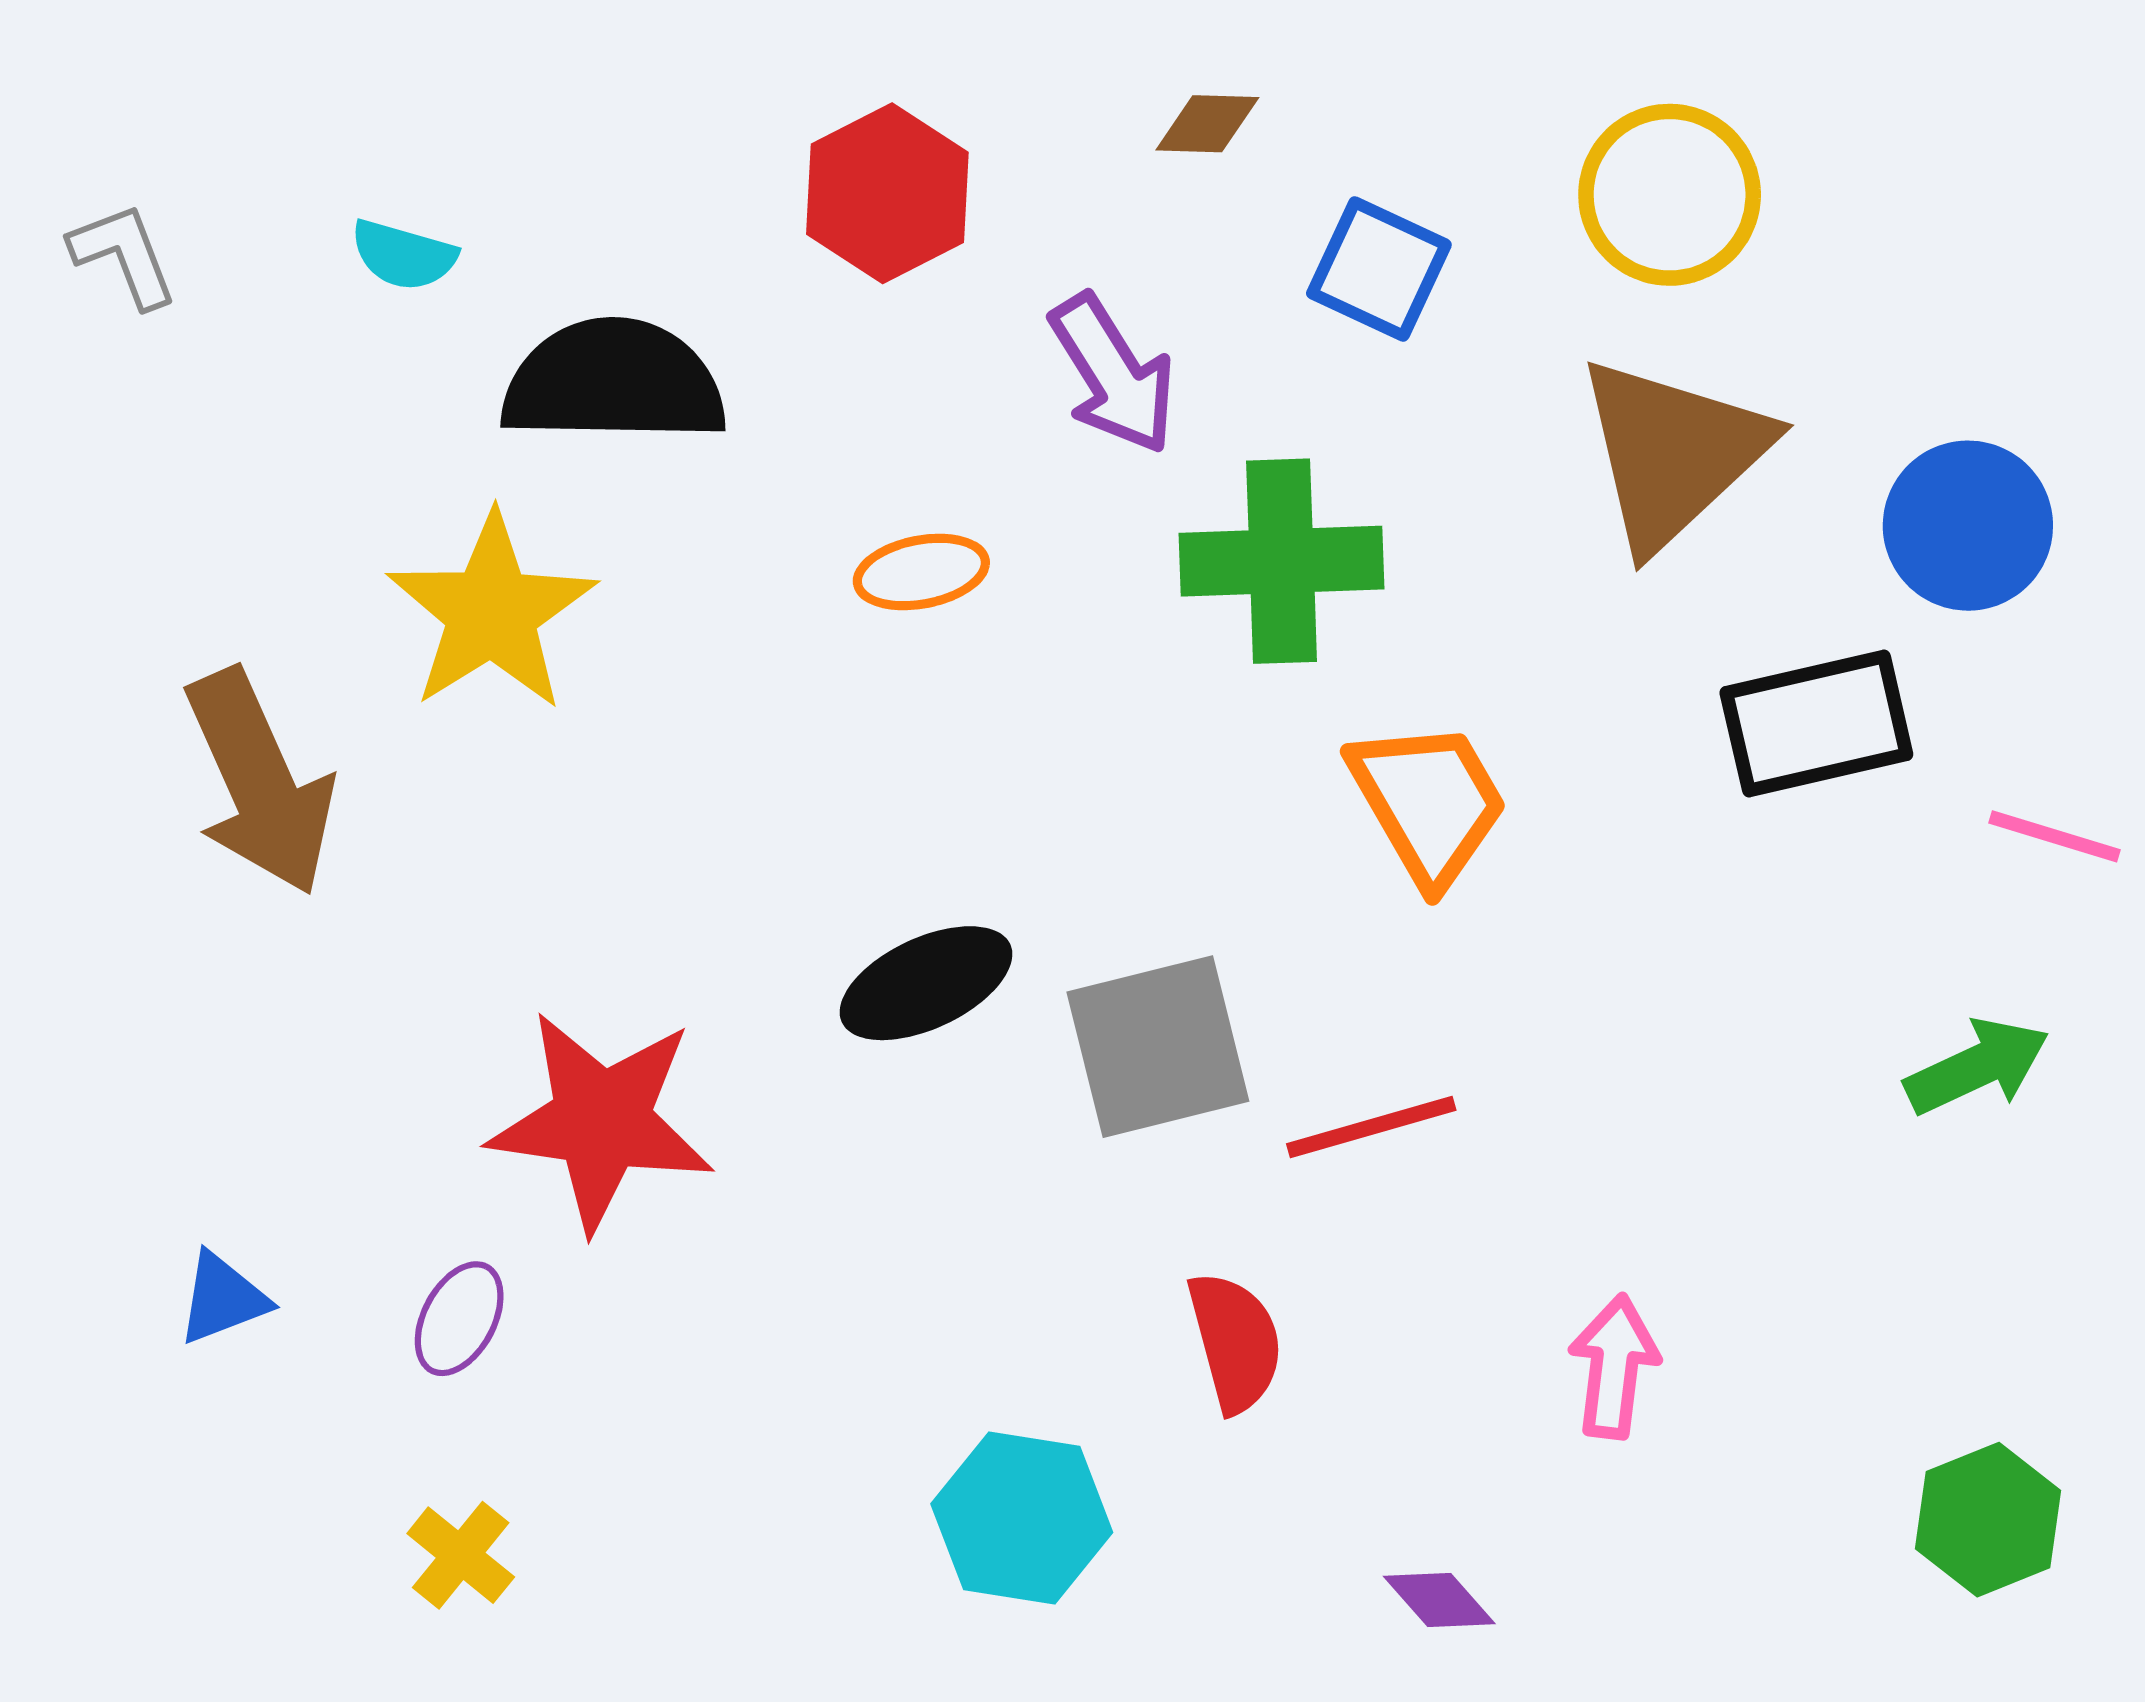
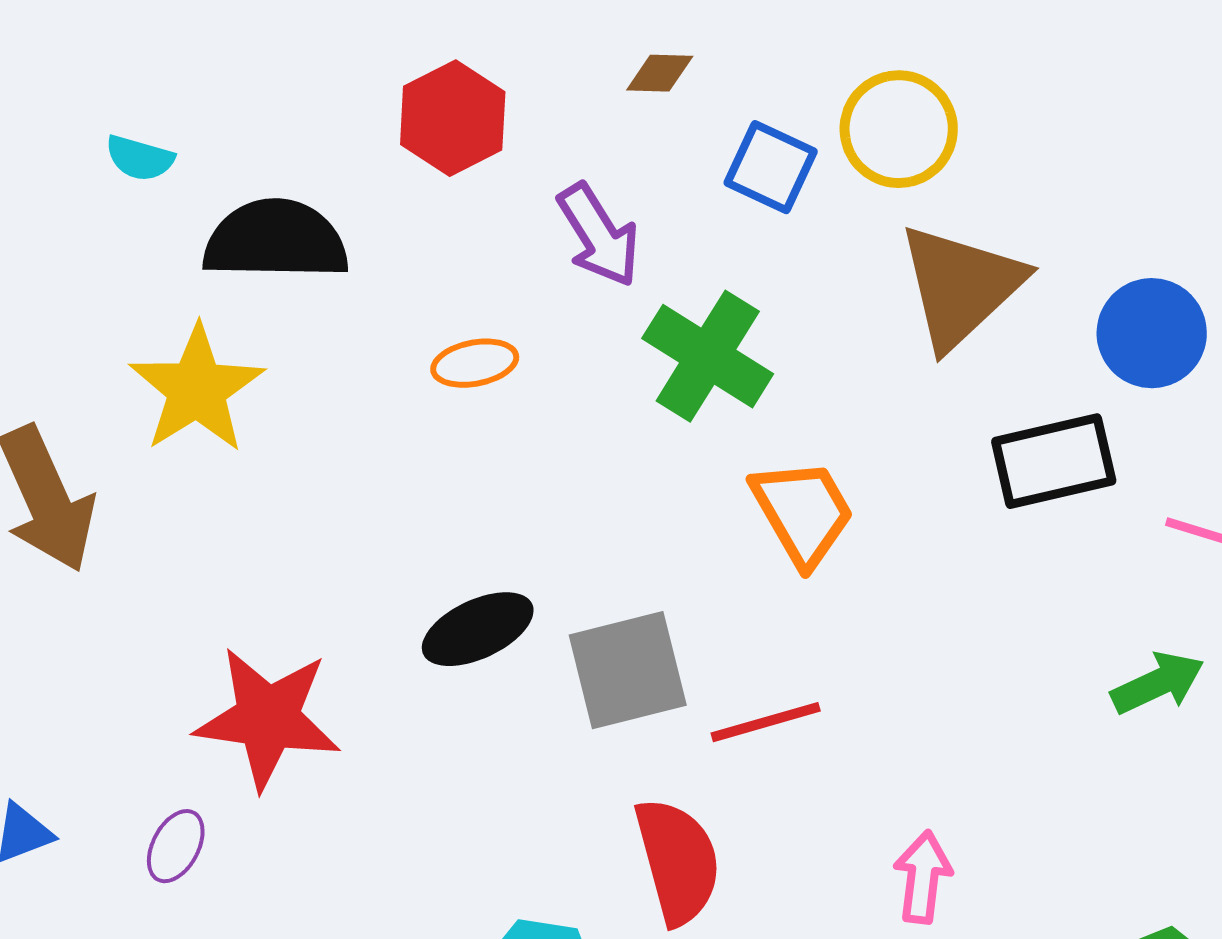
yellow circle: (1670, 195) -> (899, 129), moved
green cross: (1282, 561) -> (708, 356), turned 34
red semicircle: (1235, 1342) -> (678, 861), size x1.4

